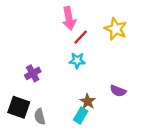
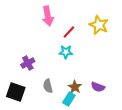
pink arrow: (69, 18) -> (48, 16), moved
purple semicircle: (118, 91) -> (98, 87), moved
gray semicircle: (40, 117) -> (48, 86), moved

